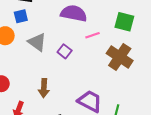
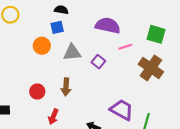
gray triangle: (37, 42) -> (72, 52), turned -42
brown arrow: (44, 88) -> (66, 87), moved

